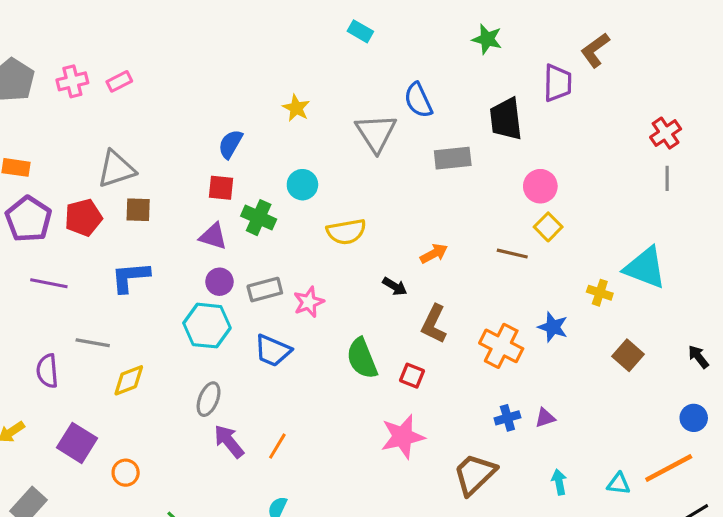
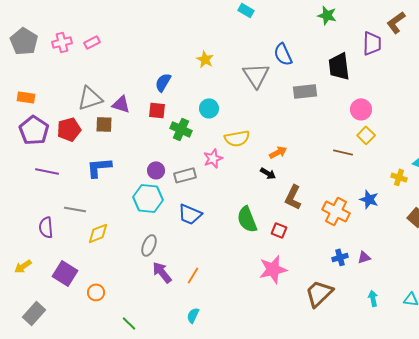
purple triangle: (213, 236) -> (121, 104), moved
orange arrow: (434, 254) -> (278, 152), moved
pink star: (309, 302) -> (213, 158), moved

